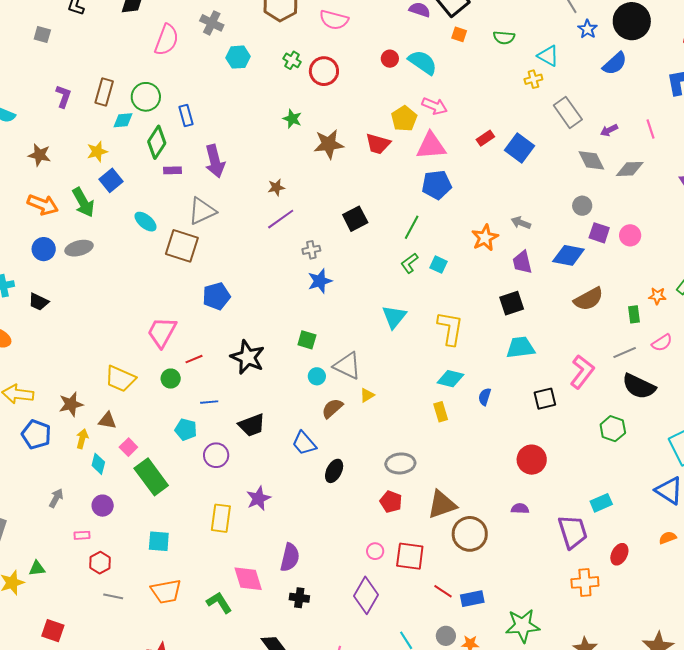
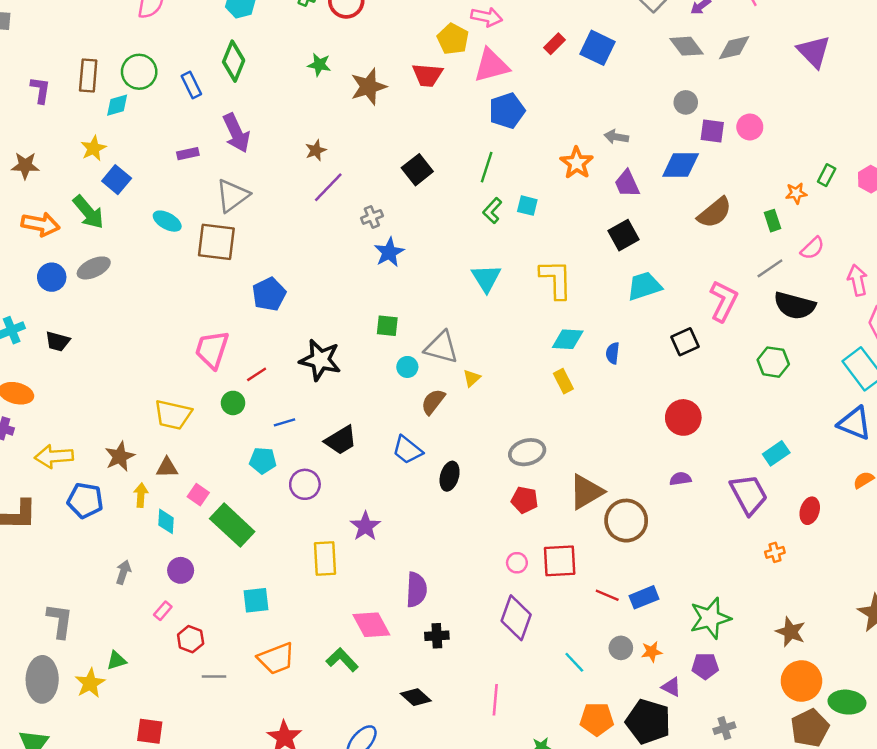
green diamond: (157, 142) -> (234, 61), moved
pink rectangle: (82, 535) -> (163, 611), turned -35
orange cross: (585, 582) -> (775, 552), size x0.6

